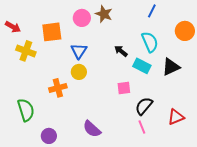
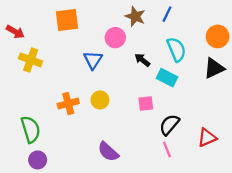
blue line: (152, 11) -> (167, 14), moved
brown star: (104, 14) -> (135, 16), moved
pink circle: (82, 18) -> (115, 38), moved
orange square: (52, 32) -> (67, 20), moved
black triangle: (171, 67) -> (214, 68), moved
yellow circle: (79, 72) -> (100, 100), moved
purple circle: (49, 136) -> (38, 160), moved

